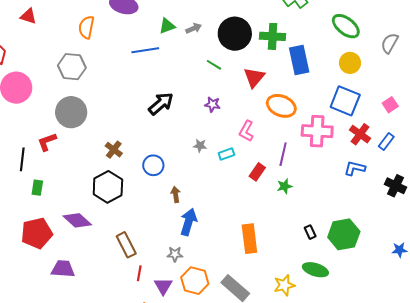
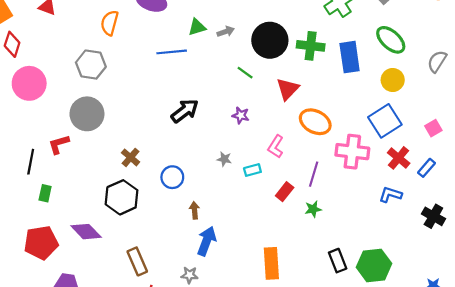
blue rectangle: (299, 60) -> (350, 57), moved
blue square: (345, 101) -> (385, 121), turned 32
black rectangle: (310, 232) -> (338, 261), size x1.5

